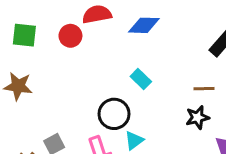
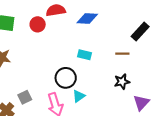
cyan rectangle: (141, 79) -> (84, 55), turned -32
brown line: (204, 89) -> (122, 54), moved

